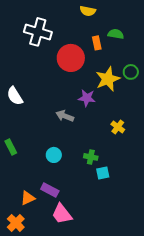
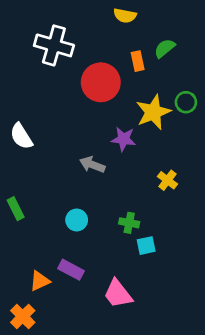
green semicircle: (116, 34) -> (165, 48), turned -49
pink trapezoid: (62, 214) -> (118, 294), moved

